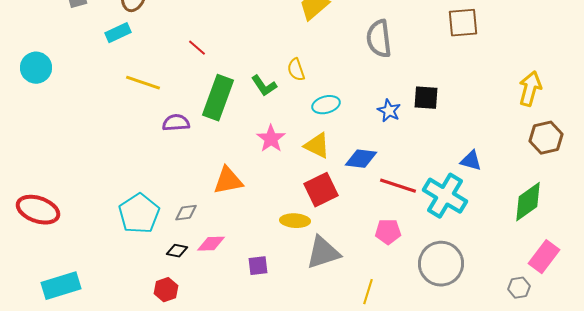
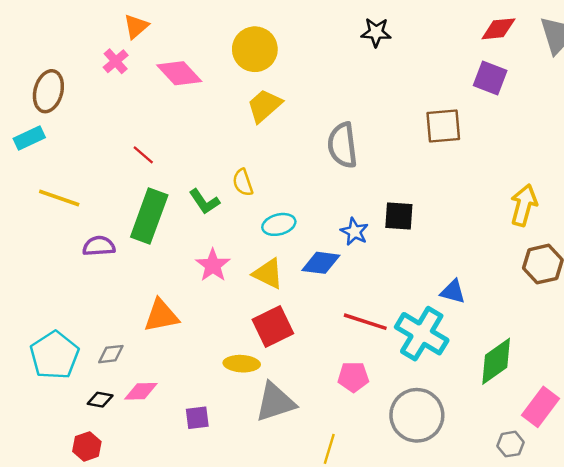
red line: (197, 48) -> (143, 155), moved
blue diamond: (361, 159) -> (321, 263), moved
green diamond: (528, 202) -> (496, 361), moved

